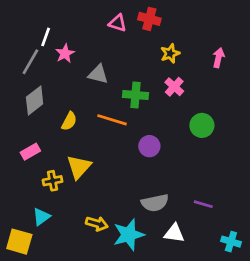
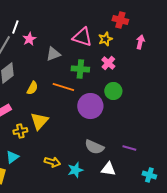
red cross: (149, 19) -> (120, 20), moved
pink triangle: (118, 23) -> (82, 37), moved, size x1.5
gray triangle: (98, 74) -> (53, 54), turned -35
green circle: (202, 125) -> (113, 91), moved
purple circle: (149, 146) -> (90, 106), size x1.6
gray semicircle: (155, 203) -> (94, 147), turned 36
cyan star: (129, 235) -> (75, 170), size x0.7

